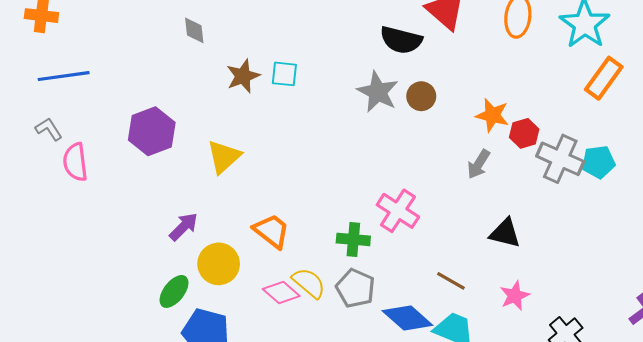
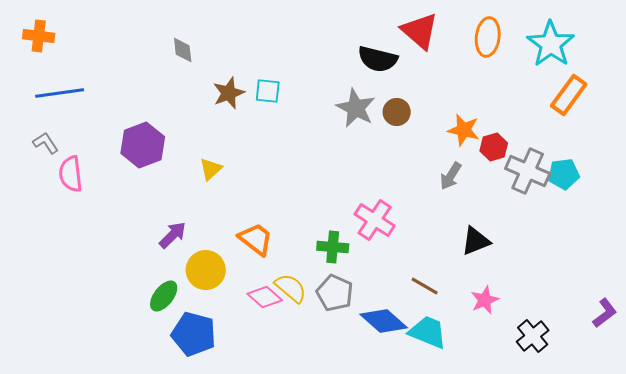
yellow triangle: (224, 157) -> (211, 169), size x0.7
black triangle: (505, 233) -> (476, 241), turned -36

